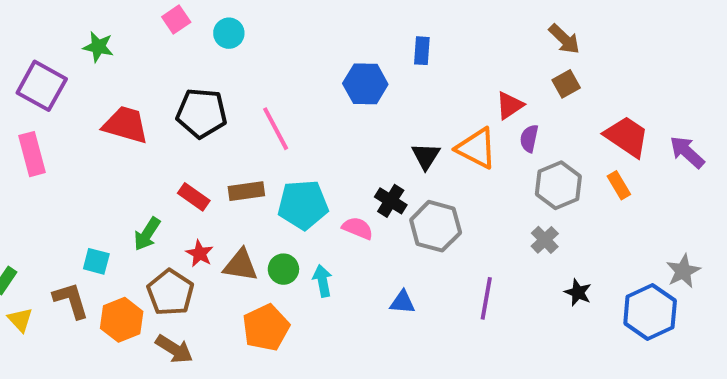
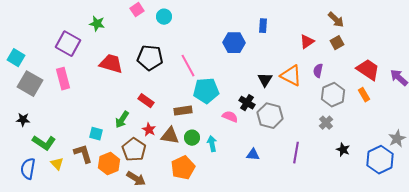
red triangle: (510, 105) -> (307, 42), moved
brown rectangle: (246, 191) -> (183, 111), moved
cyan pentagon: (303, 205) -> (206, 91), moved

